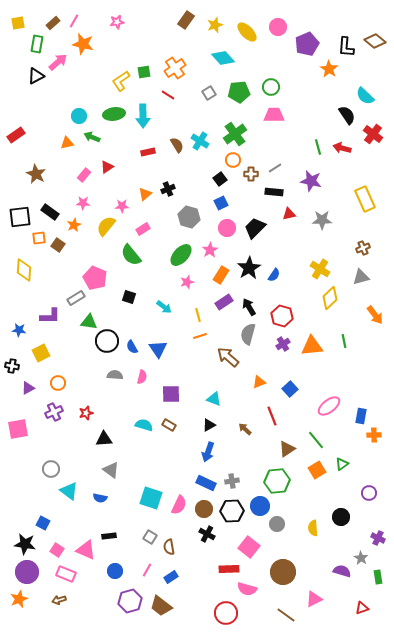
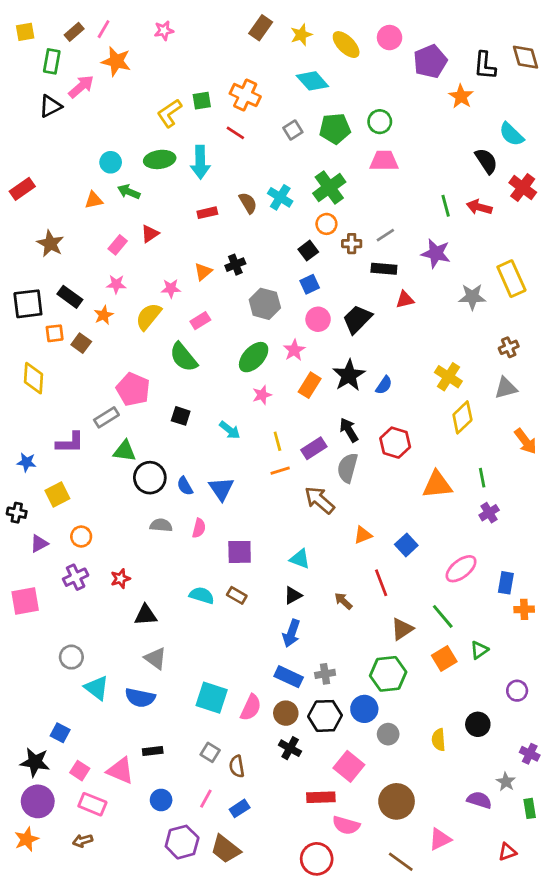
brown diamond: (375, 41) -> (525, 57), turned 35
orange cross: (175, 68) -> (245, 95), turned -30
gray star: (322, 220) -> (472, 297), moved
purple rectangle: (224, 302) -> (314, 448), moved
purple cross: (283, 344) -> (489, 513), moved
blue semicircle: (100, 498) -> (140, 698), size x1.5

